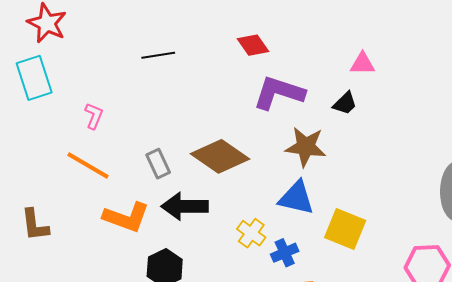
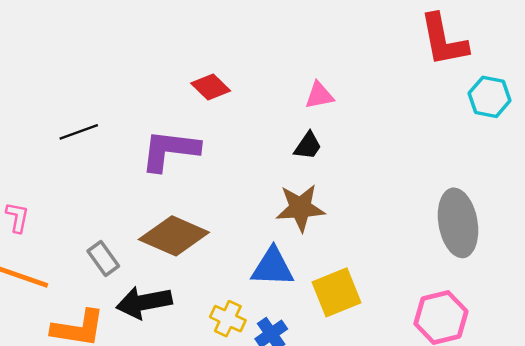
red diamond: (253, 45) -> (211, 87), moved
purple L-shape: (279, 93) -> (170, 150), moved
brown star: (306, 147) -> (300, 208), moved
yellow square: (345, 229) -> (337, 292), turned -33

